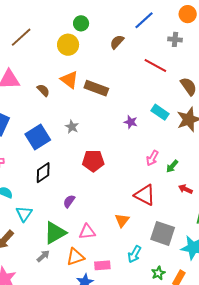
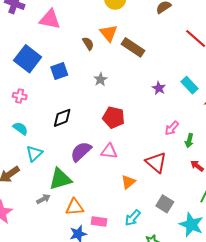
brown semicircle: (43, 90) -> (88, 44), moved
blue square: (38, 137) -> (59, 71), moved, size x0.7
green arrow: (172, 166) -> (189, 141), turned -40
purple semicircle: (69, 201) -> (81, 152), size x1.6
pink triangle: (87, 232) -> (109, 151), moved
gray square: (163, 233) -> (165, 204), size x0.7

